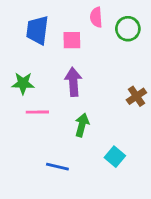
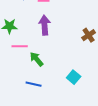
green arrow: (82, 125) -> (37, 59), moved, turned -56

